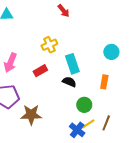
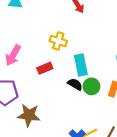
yellow cross: (49, 45) -> (58, 41), turned 35
green circle: (84, 105) -> (91, 86), moved

